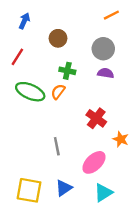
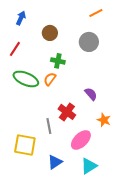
purple semicircle: (106, 73) -> (91, 94), moved, turned 40
red cross: (96, 118) -> (67, 112), moved
yellow square: (29, 190) -> (25, 145), moved

